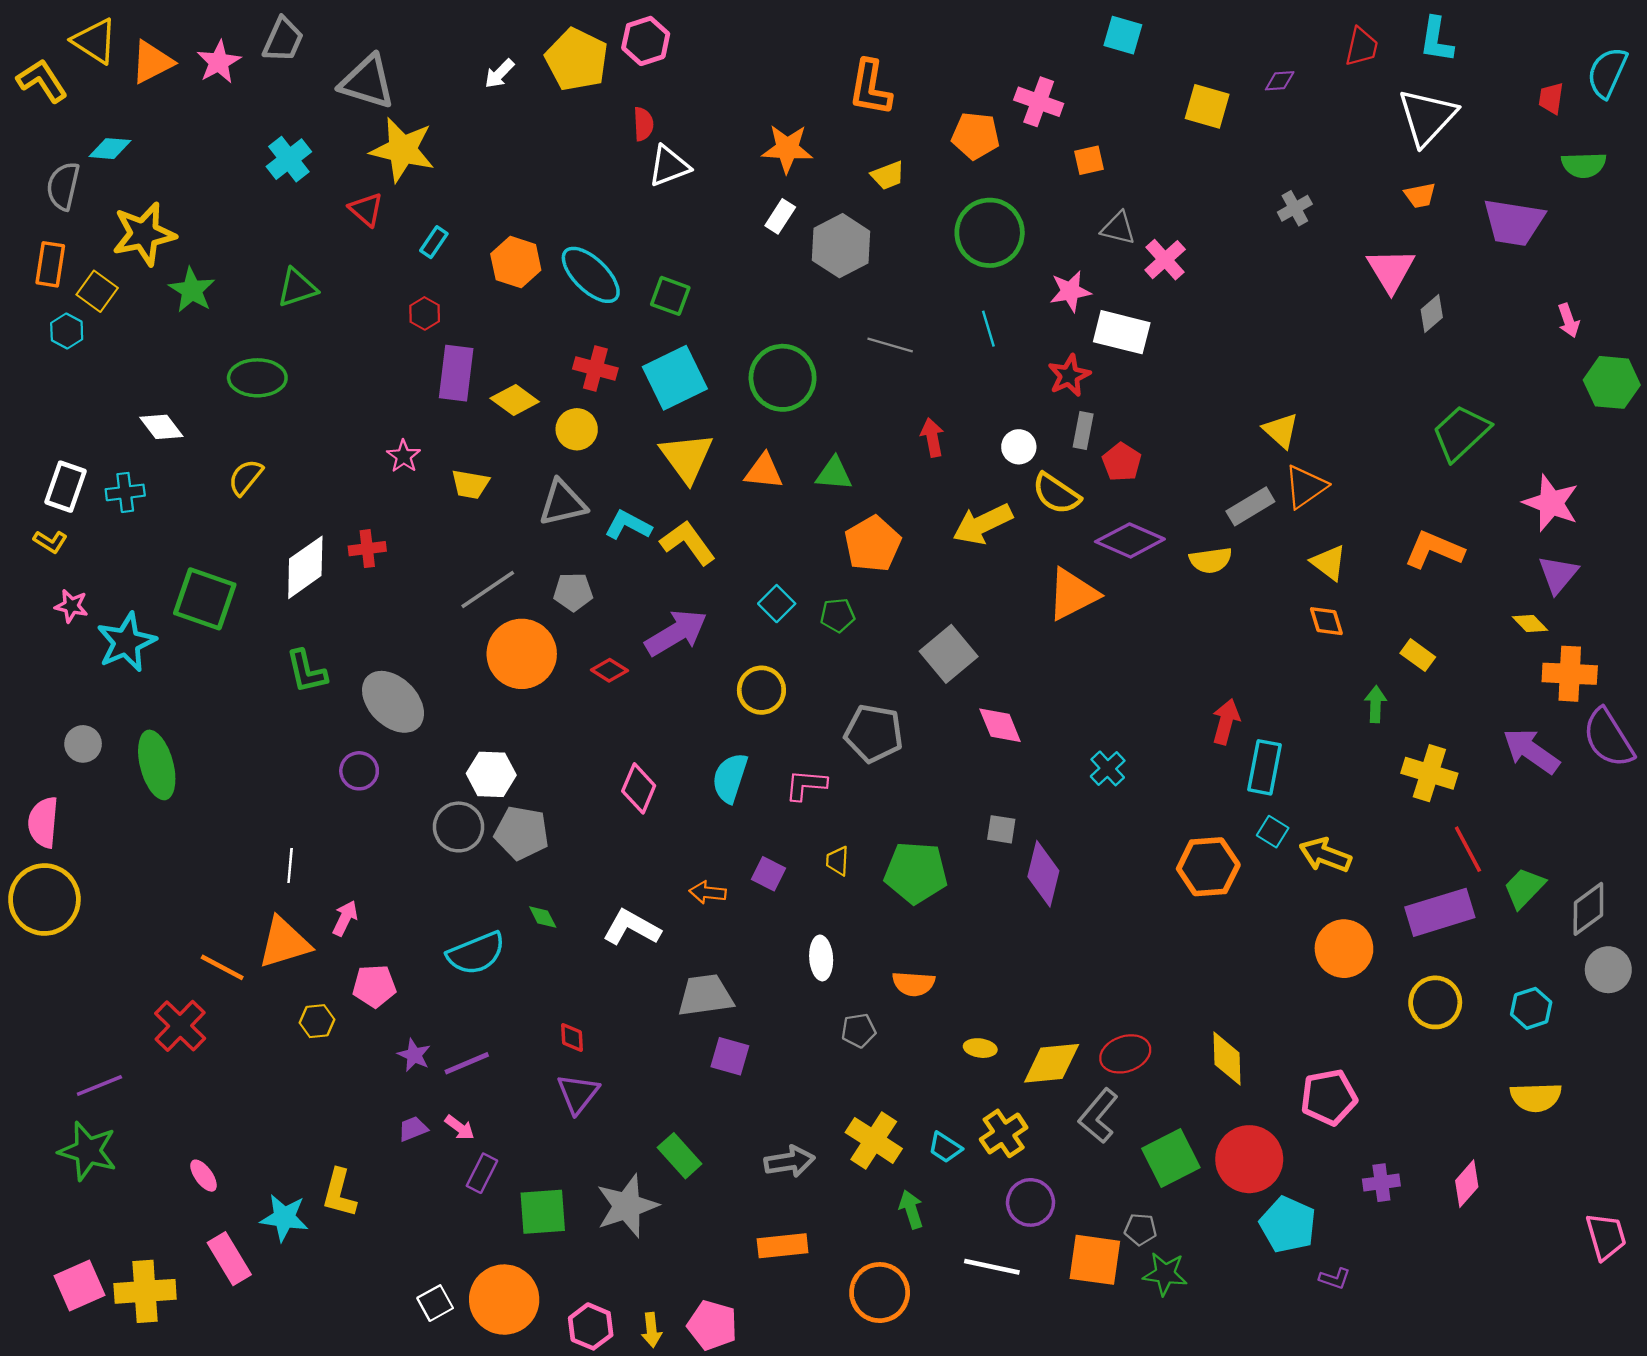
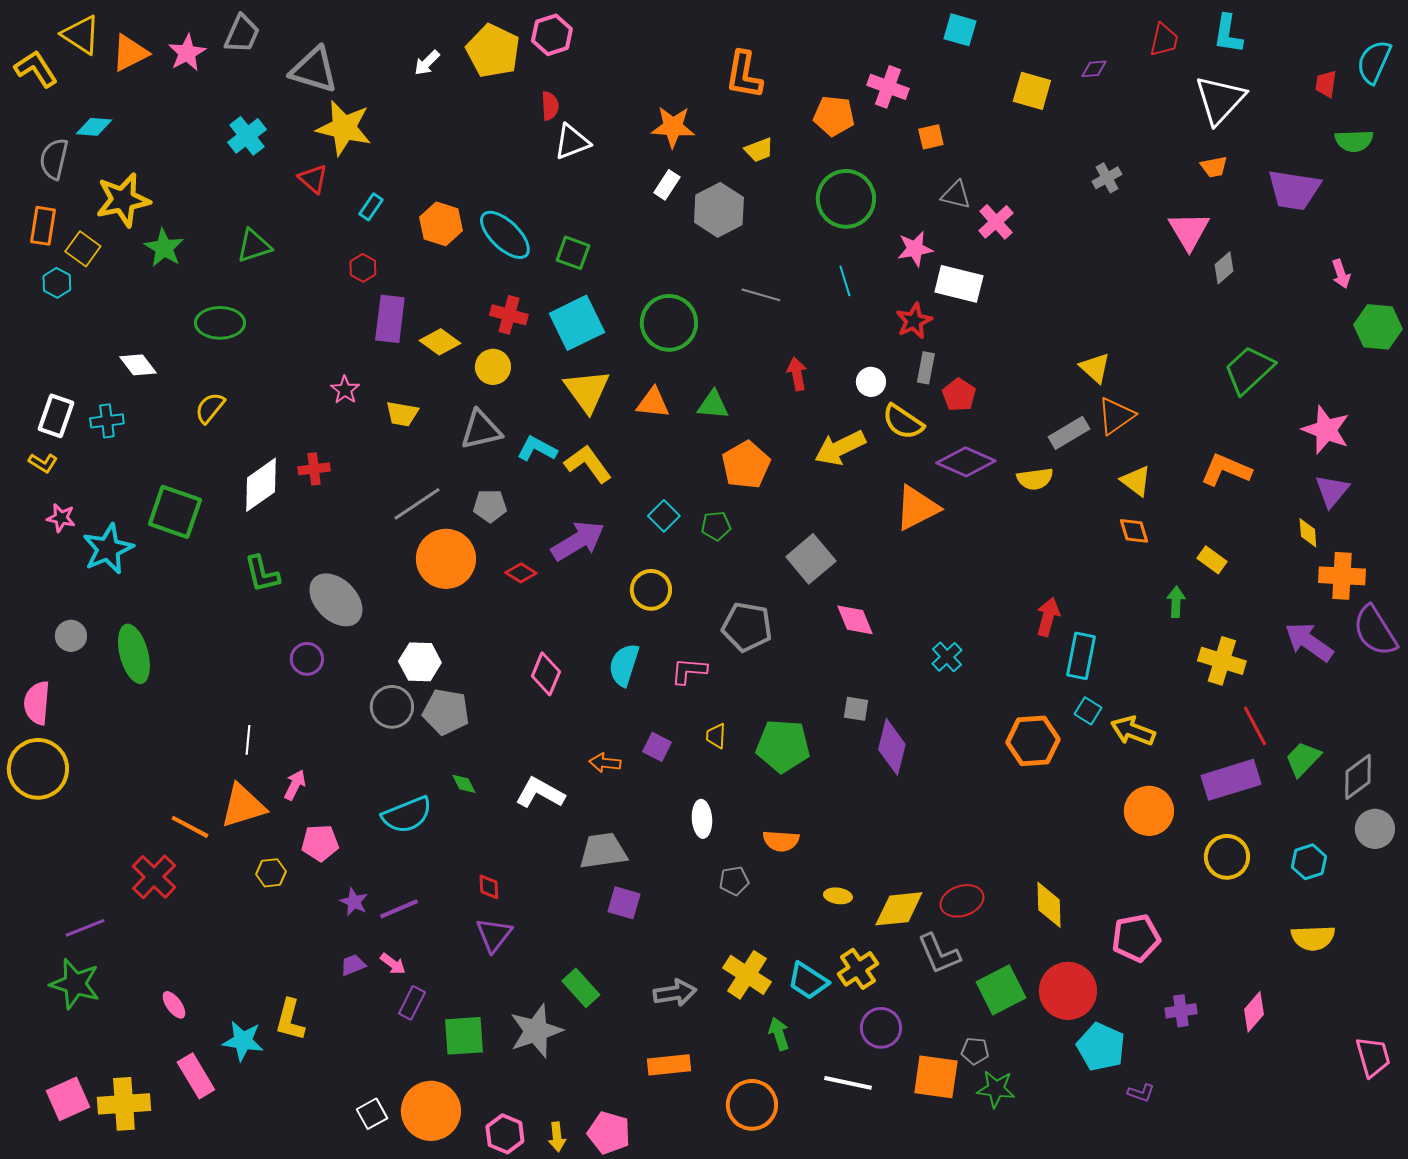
yellow diamond: (1530, 623) -> (1308, 533), turned 40
gray L-shape: (1098, 1116) -> (939, 954), turned -63
cyan trapezoid: (945, 1147) -> (808, 981), size x1.4

